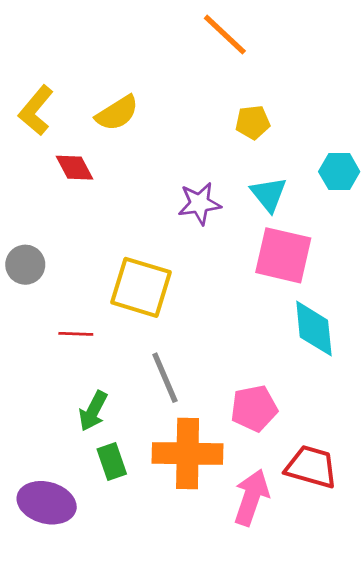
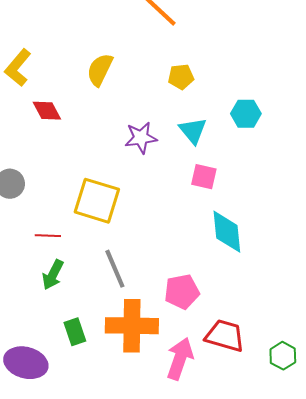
yellow semicircle: (117, 113) -> (100, 70), moved, turned 148
pink square: (283, 255) -> (204, 177), size x0.6
green arrow: (93, 411) -> (53, 275), moved

